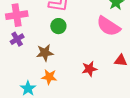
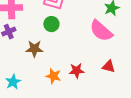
orange star: (49, 77) -> (53, 76), moved

